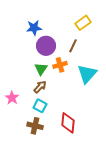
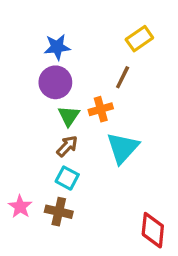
purple circle: (46, 46) -> (55, 82), moved
cyan triangle: (87, 74) -> (123, 148), moved
pink star: (12, 98) -> (20, 207), moved
red diamond: (68, 123) -> (153, 230), moved

